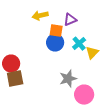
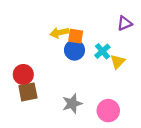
yellow arrow: (40, 16) -> (59, 33), moved
purple triangle: (70, 20) -> (125, 23), moved
gray star: (68, 79) -> (72, 104), moved

